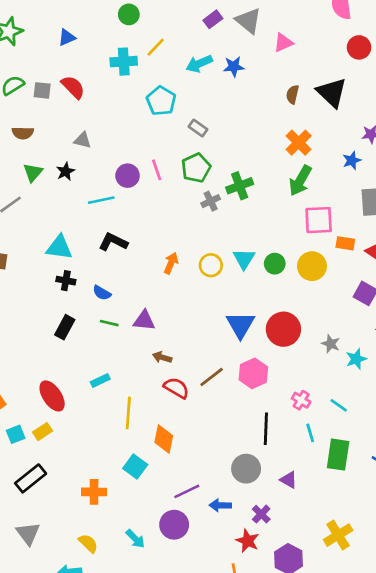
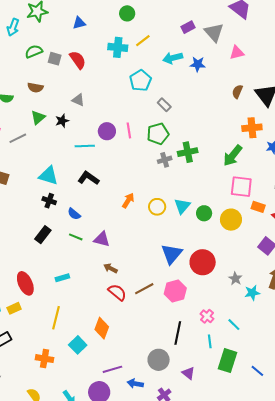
orange cross: (299, 143) -> (252, 128), moved, turned 30
yellow line: (128, 413) -> (56, 318), moved

